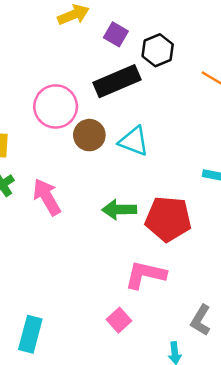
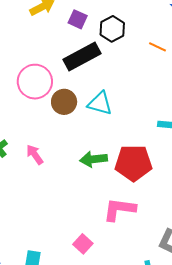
pink arrow: (47, 197) -> (35, 155), size x0.7
pink square: (119, 320) -> (83, 244), moved

